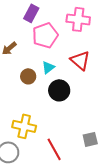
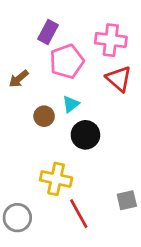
red triangle: (80, 60) -> (119, 79), moved
yellow cross: (24, 126) -> (56, 179), moved

